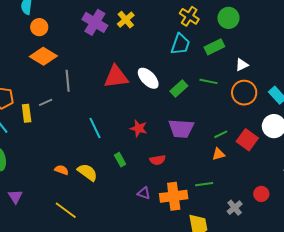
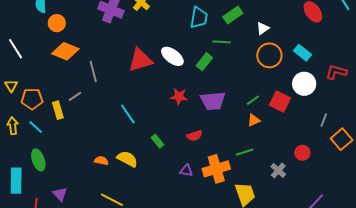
green line: (209, 81) -> (222, 42), moved
red star: (139, 128) -> (179, 96), moved

